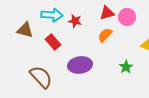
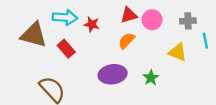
brown triangle: (25, 30) -> (34, 35), size x1.4
purple ellipse: (80, 65) -> (113, 74), moved

